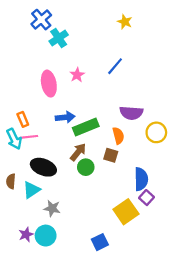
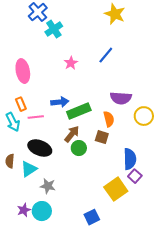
yellow star: (125, 22) -> (115, 14), size x1.5
pink ellipse: (49, 84) -> (23, 71), moved
pink line: (29, 137) -> (36, 117), moved

